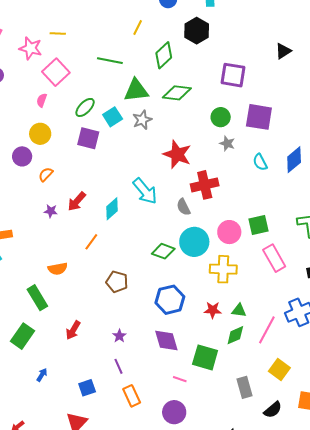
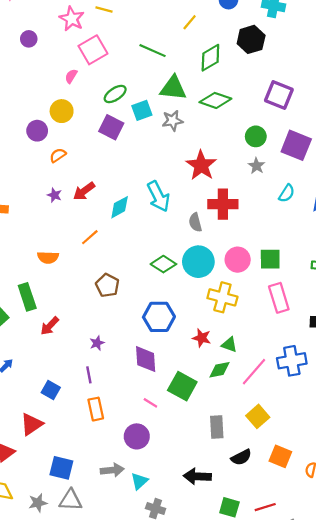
cyan semicircle: (260, 162) -> (287, 193), turned -132
green rectangle: (37, 298) -> (27, 297), moved
blue square: (87, 388) -> (51, 390), turned 36

